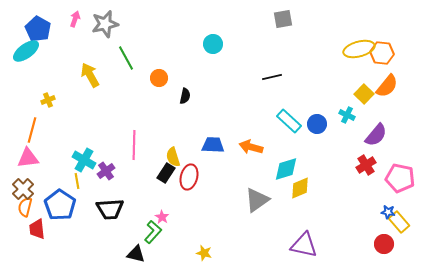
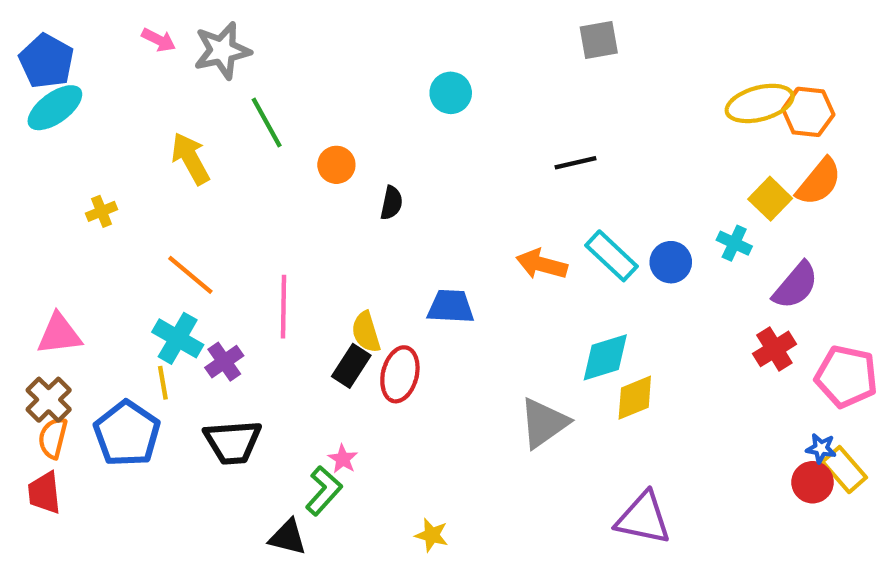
pink arrow: (75, 19) -> (159, 40), turned 98
blue pentagon: (38, 29) -> (46, 61), moved
orange line: (32, 130) -> (190, 275), moved, turned -65
orange arrow: (251, 147) -> (542, 264), moved
red trapezoid: (37, 229) -> (44, 493), moved
red circle: (384, 244) -> (813, 482), moved

